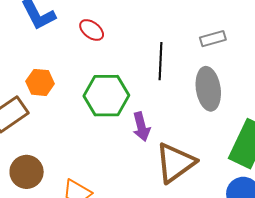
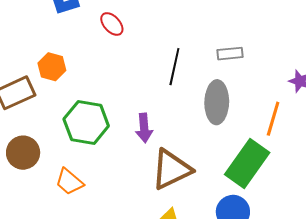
green hexagon: (106, 96) -> (86, 122), moved

